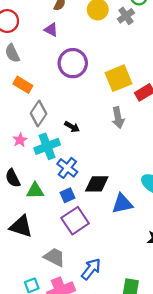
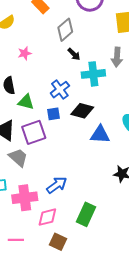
gray diamond: (39, 113) -> (65, 30), moved
cyan cross: (47, 146) -> (93, 74), moved
purple square: (75, 221) -> (34, 132), moved
gray trapezoid: (55, 257) -> (18, 157), moved

